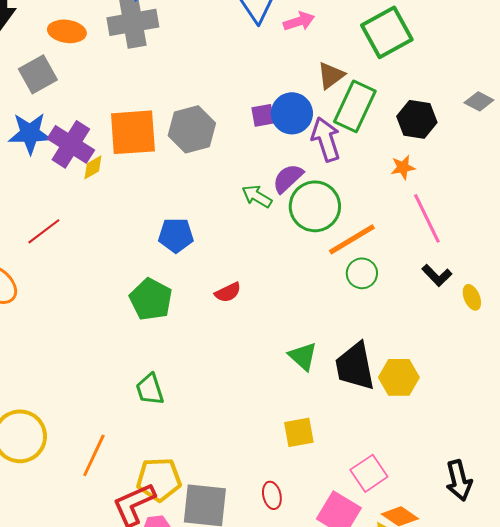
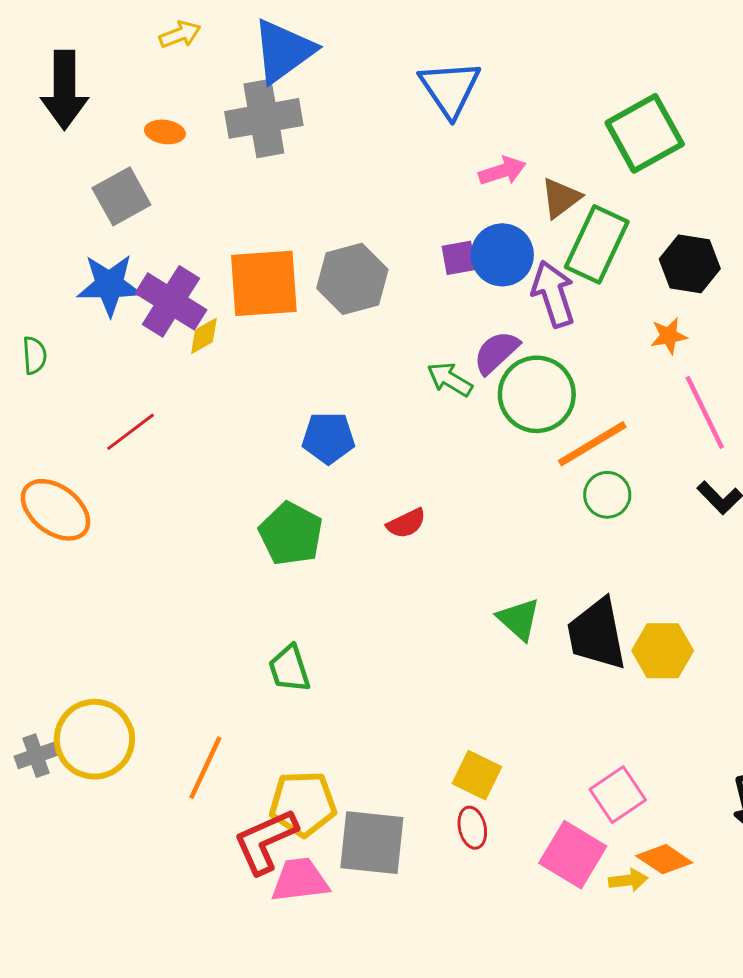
pink arrow: (299, 21) -> (502, 171), moved
orange ellipse: (67, 31) -> (165, 132), size x0.7
yellow square: (299, 432) -> (477, 775), moved, turned 36

